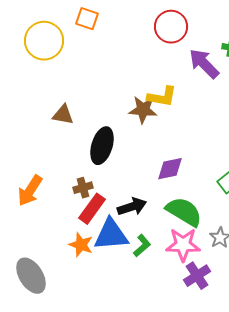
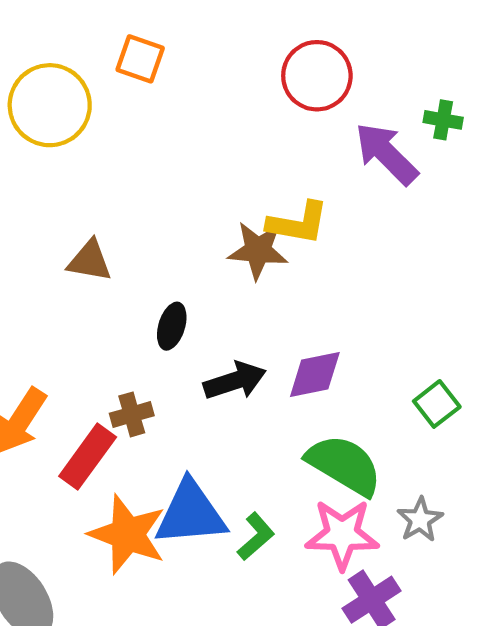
black ellipse: (102, 146) -> (172, 326), size x0.6
black arrow: (132, 207) -> (235, 381), moved
red rectangle: (92, 209) -> (88, 457), moved
orange star: (81, 245) -> (128, 534), size x1.5

